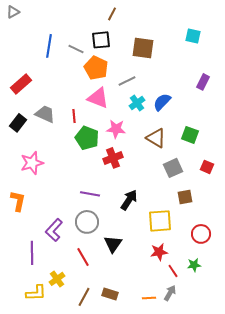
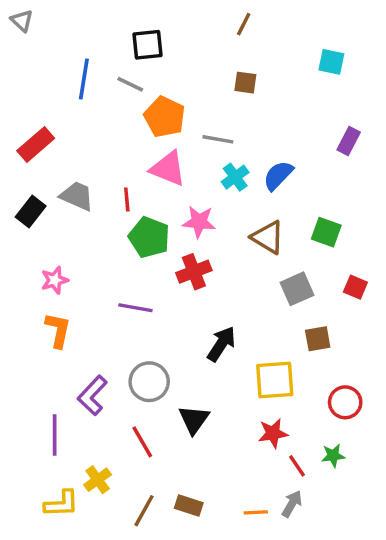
gray triangle: (13, 12) -> (22, 21), turned -48
brown line: (112, 14) -> (244, 24), moved
black square: (101, 40) -> (147, 45), moved
brown square: (143, 48) -> (245, 83), size x0.6
gray line: (127, 81) -> (218, 139), turned 36
pink star: (32, 163) -> (55, 280), size x0.7
purple line: (90, 194) -> (135, 308), moved
orange L-shape: (18, 201) -> (58, 330), moved

